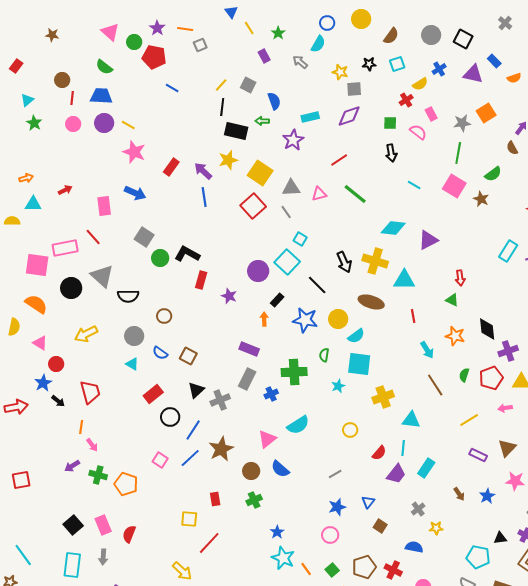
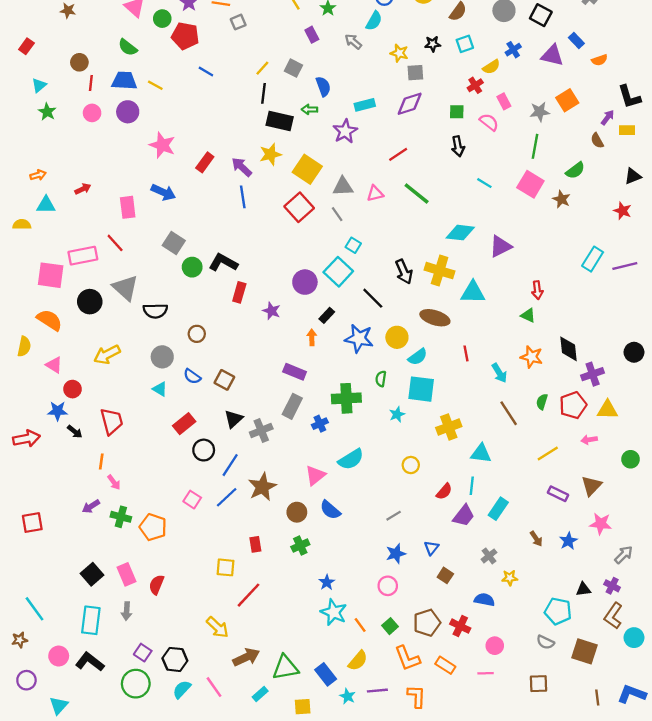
yellow line: (128, 125) -> (155, 85), moved
red line: (413, 316) -> (466, 353), moved
blue star: (43, 383) -> (58, 411), turned 30

